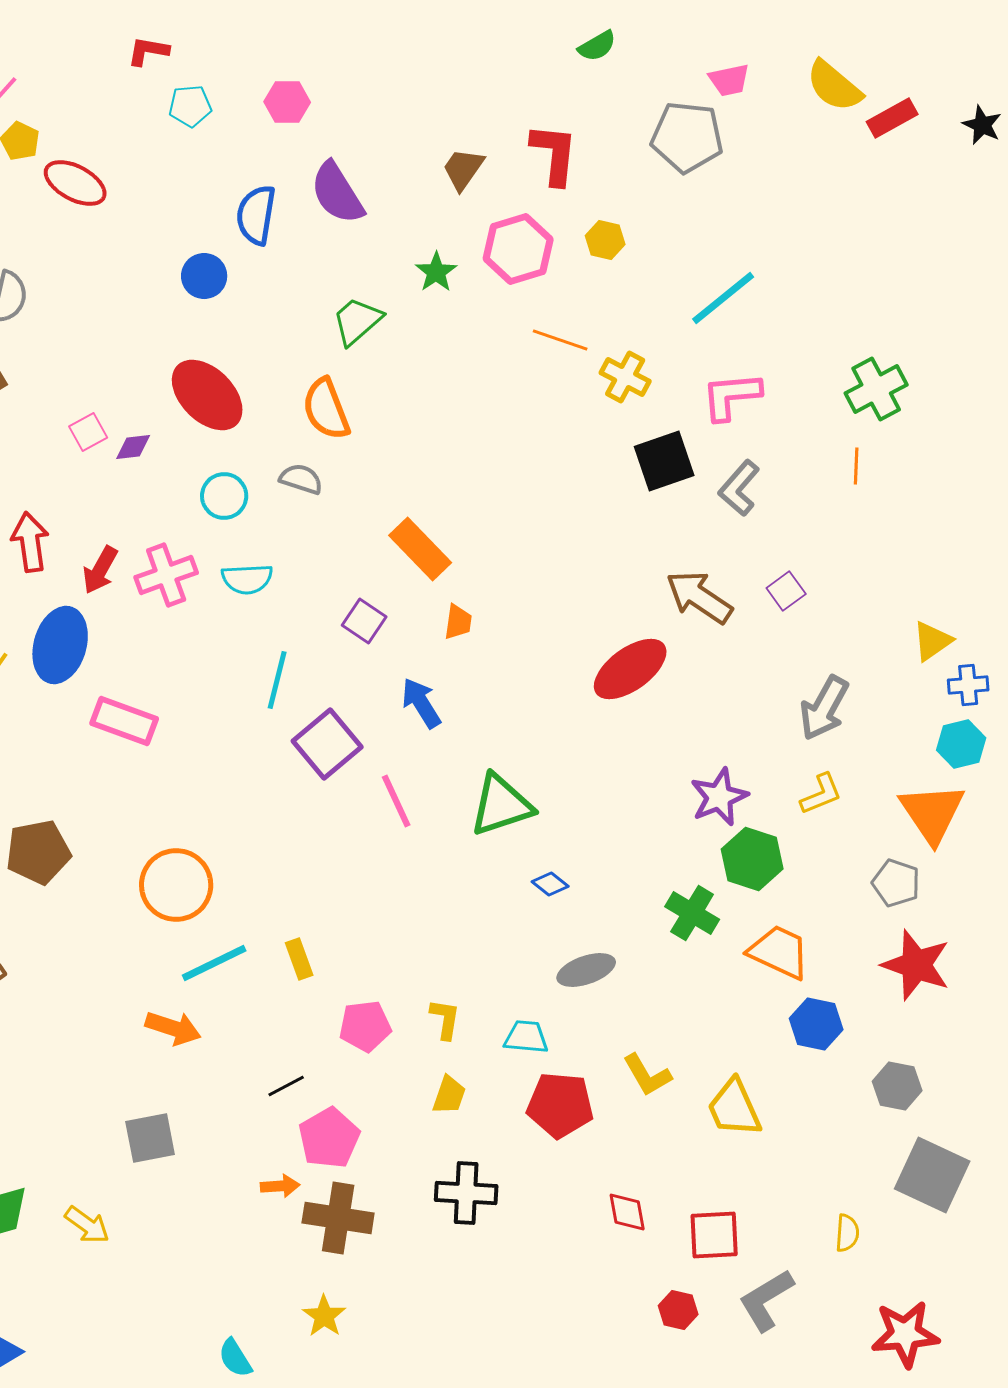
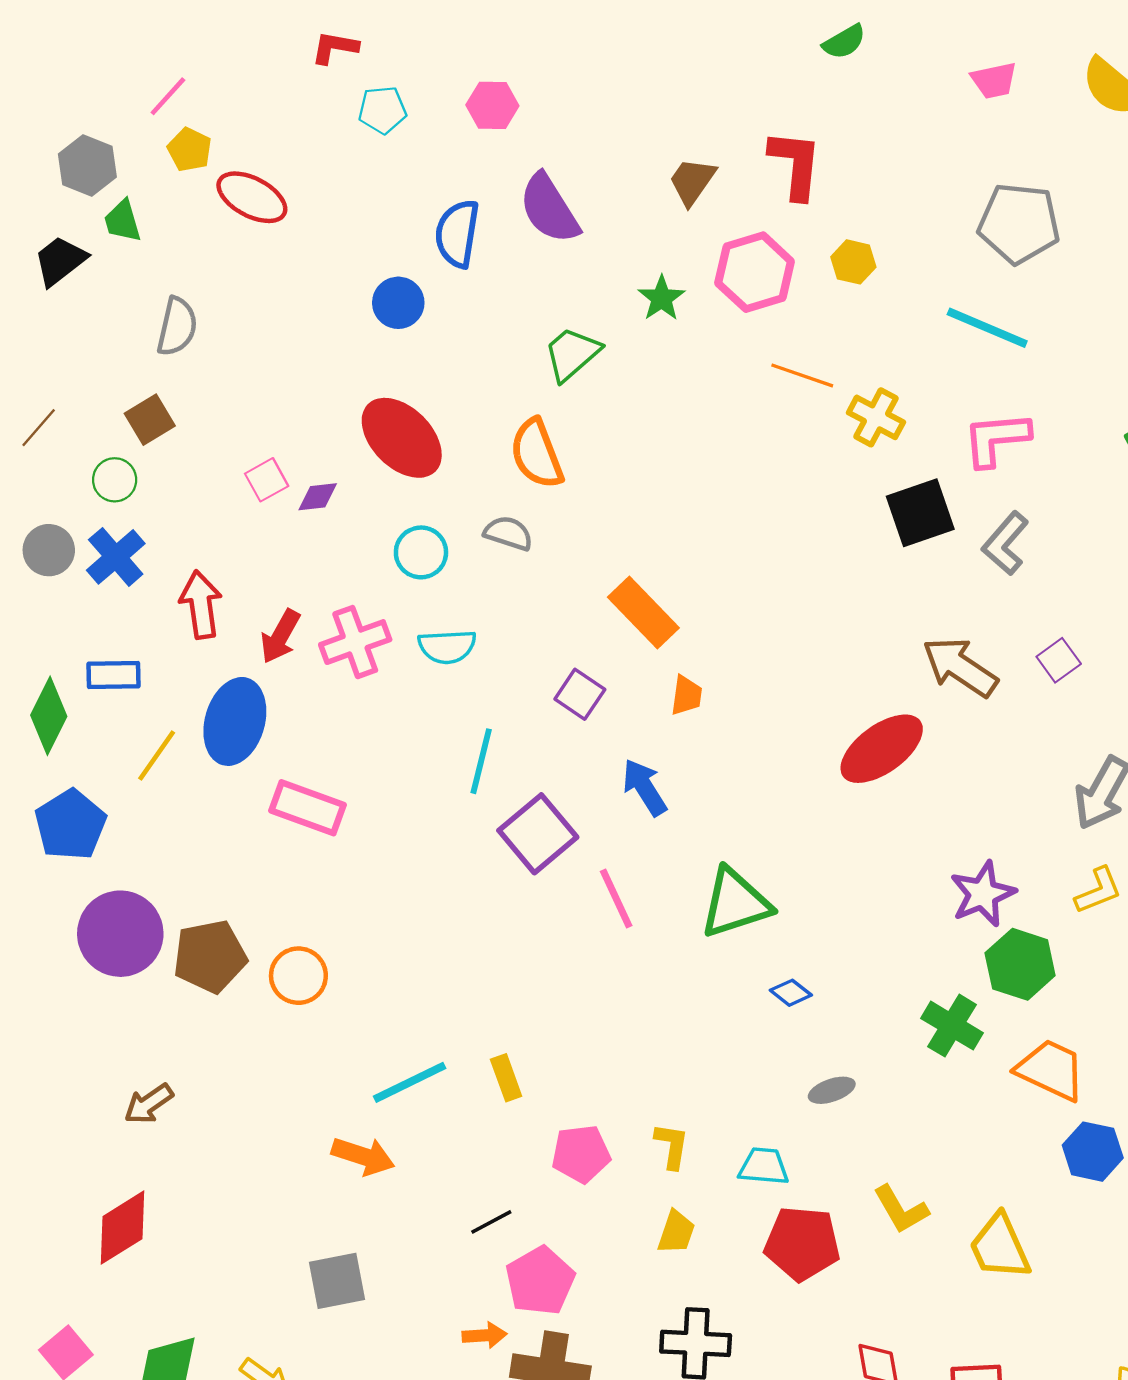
gray pentagon: (687, 137) -> (1019, 223), moved
cyan line: (723, 298) -> (987, 328), turned 62
orange circle: (176, 885) -> (298, 976), moved, size x0.7
gray ellipse: (586, 970) -> (832, 1090), size x0.7

